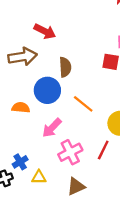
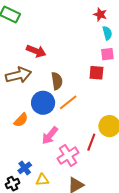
orange line: (83, 104) -> (68, 102), moved, turned -72
orange semicircle: (21, 108) -> (21, 120), turned 133
red line: (103, 150) -> (91, 142), moved

